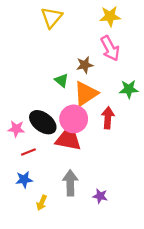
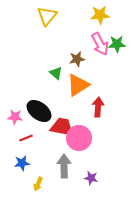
green star: (129, 89) -> (117, 44), moved
pink circle: (74, 119) -> (79, 138), moved

